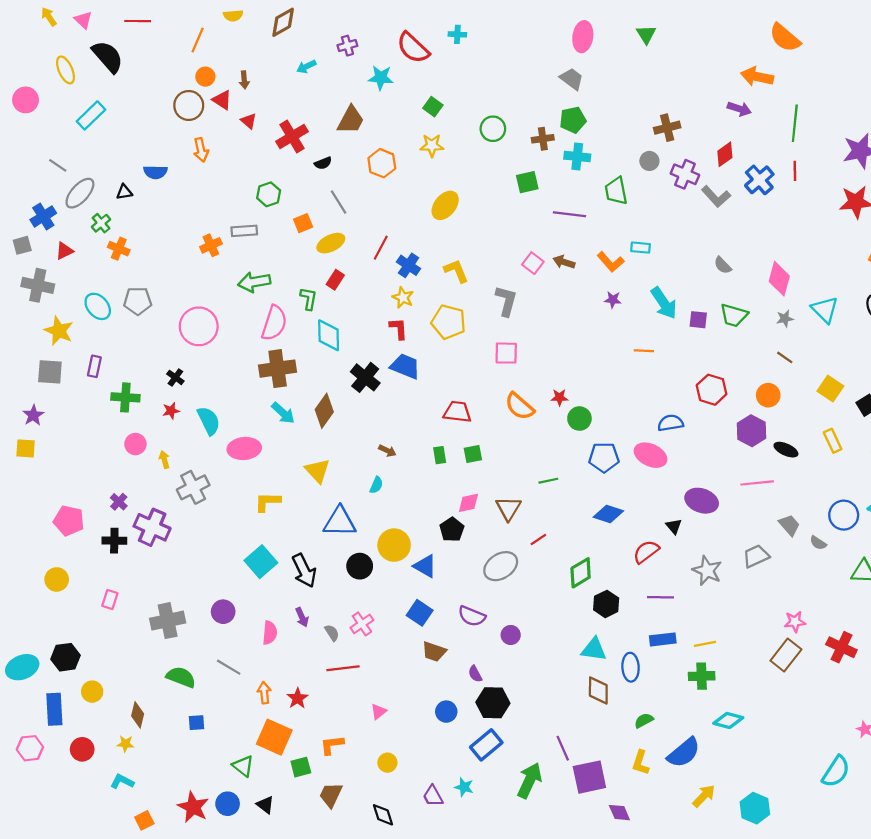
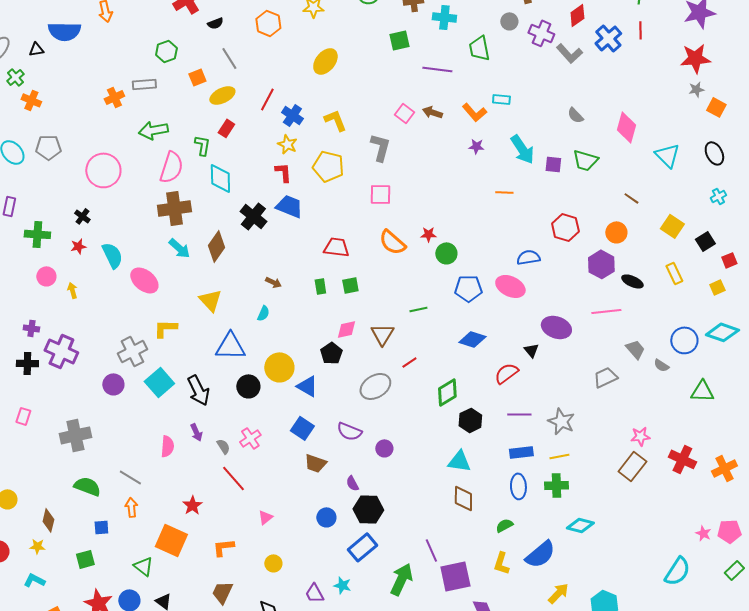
blue semicircle: (155, 172) -> (64, 31), size x1.5
gray star: (785, 319) -> (696, 89), moved
pink ellipse: (244, 448) -> (144, 280), turned 44
gray cross: (193, 487) -> (132, 351), moved
purple cross: (119, 502) -> (31, 328), turned -35
gray star: (707, 571) -> (561, 421), moved
purple circle: (223, 612) -> (113, 384), moved
blue ellipse: (631, 667) -> (518, 486), moved
red line: (343, 668) -> (233, 478), turned 56
orange arrow: (264, 693) -> (131, 507), moved
green square: (301, 767) -> (85, 559), moved

